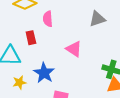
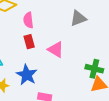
red rectangle: (31, 38) -> (29, 42), moved

